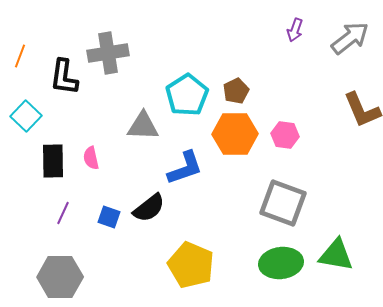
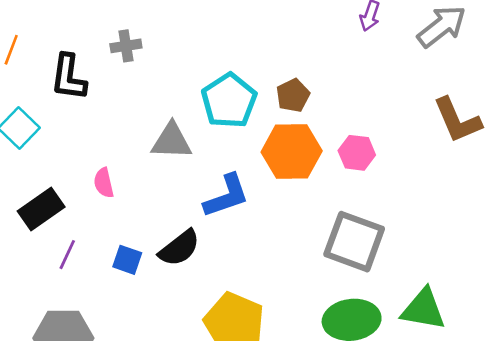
gray cross: (108, 53) -> (126, 46), size x0.6
black rectangle: (53, 161) -> (41, 209), moved, turned 56

